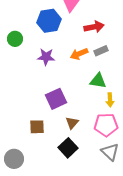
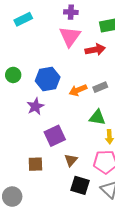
blue hexagon: (49, 21) -> (48, 79), moved
red arrow: (94, 27) -> (95, 50), moved
purple star: (46, 57) -> (35, 106), moved, turned -30
black square: (68, 148) -> (80, 185), moved, turned -30

